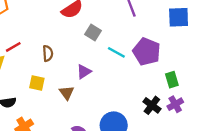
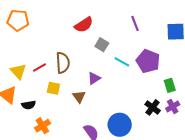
red line: (13, 47) -> (40, 67), moved
brown semicircle: (48, 53) -> (63, 63), size x1.5

